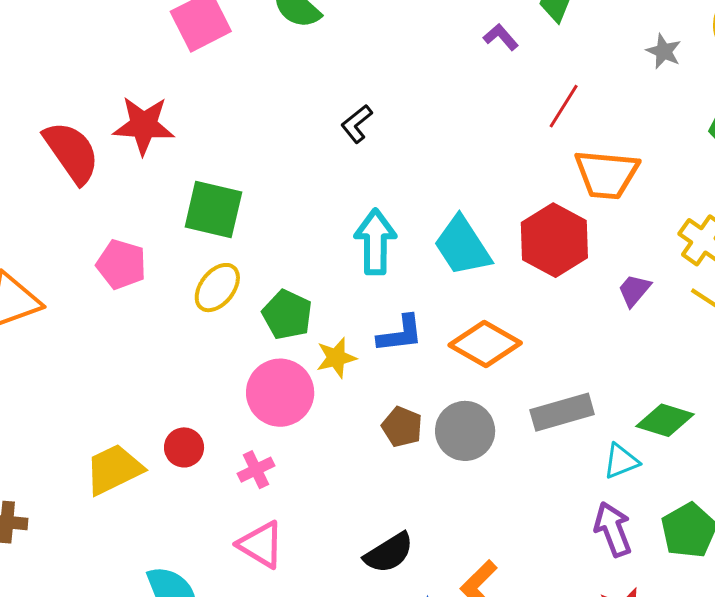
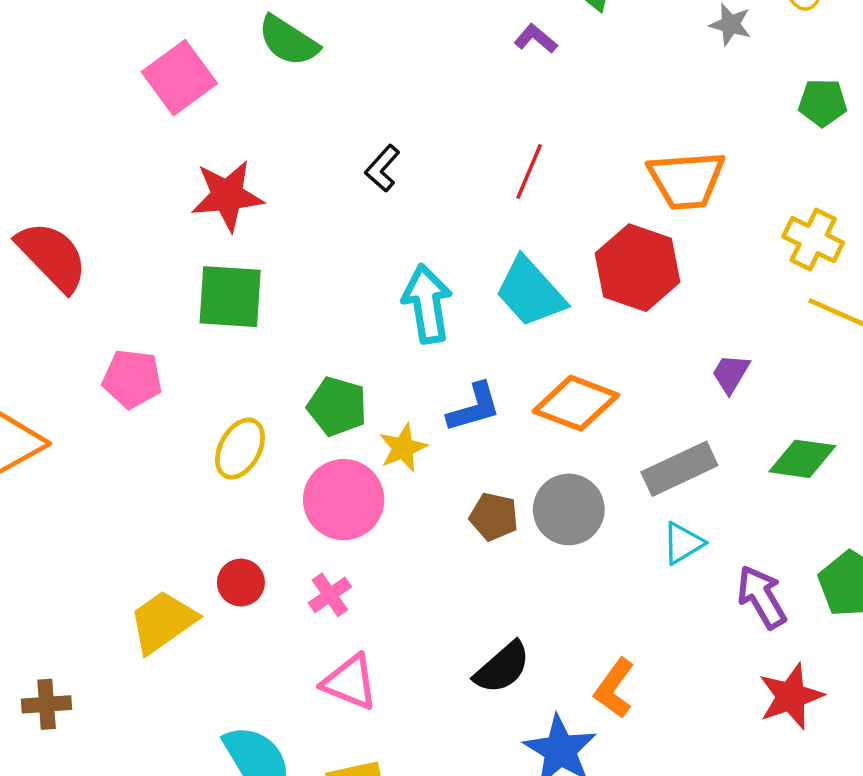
red line: (564, 106) -> (529, 171), moved
red star: (144, 125) -> (227, 196), moved
yellow ellipse: (217, 288) -> (240, 449), moved
purple trapezoid: (634, 290) -> (731, 374), moved
cyan triangle: (621, 461) -> (683, 543), moved

